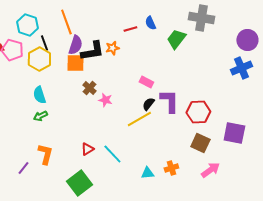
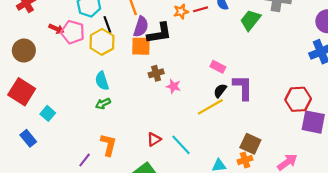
orange star: (112, 48) -> (181, 11), moved
brown cross: (89, 88) -> (156, 73), turned 32
red hexagon: (198, 112) -> (298, 99), moved
brown square: (200, 143) -> (250, 144), moved

